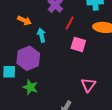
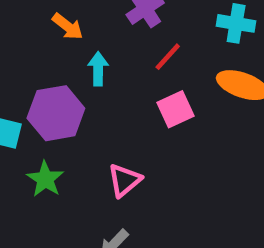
pink square: (78, 44) -> (175, 109), turned 35
pink triangle: (88, 85) -> (124, 180), moved

